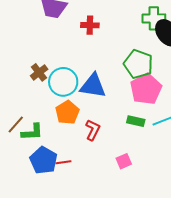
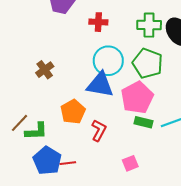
green cross: (154, 18) -> (149, 25), moved
cyan circle: (63, 82) -> (108, 61), moved
pink pentagon: (146, 89) -> (137, 98), moved

